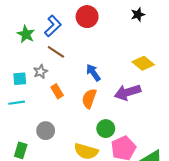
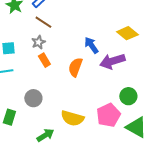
gray star: (40, 72) -> (38, 42), moved
blue arrow: (93, 73) -> (91, 45), moved
green circle: (106, 129) -> (128, 96), moved

